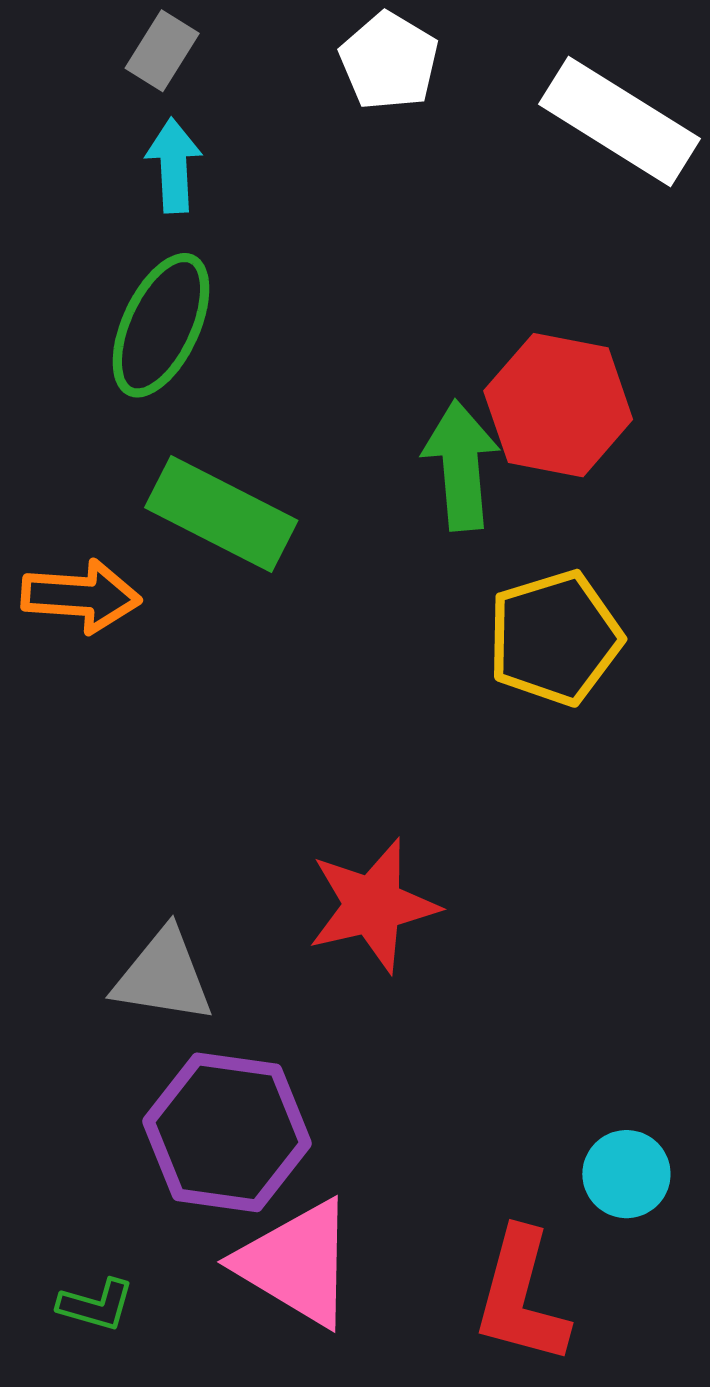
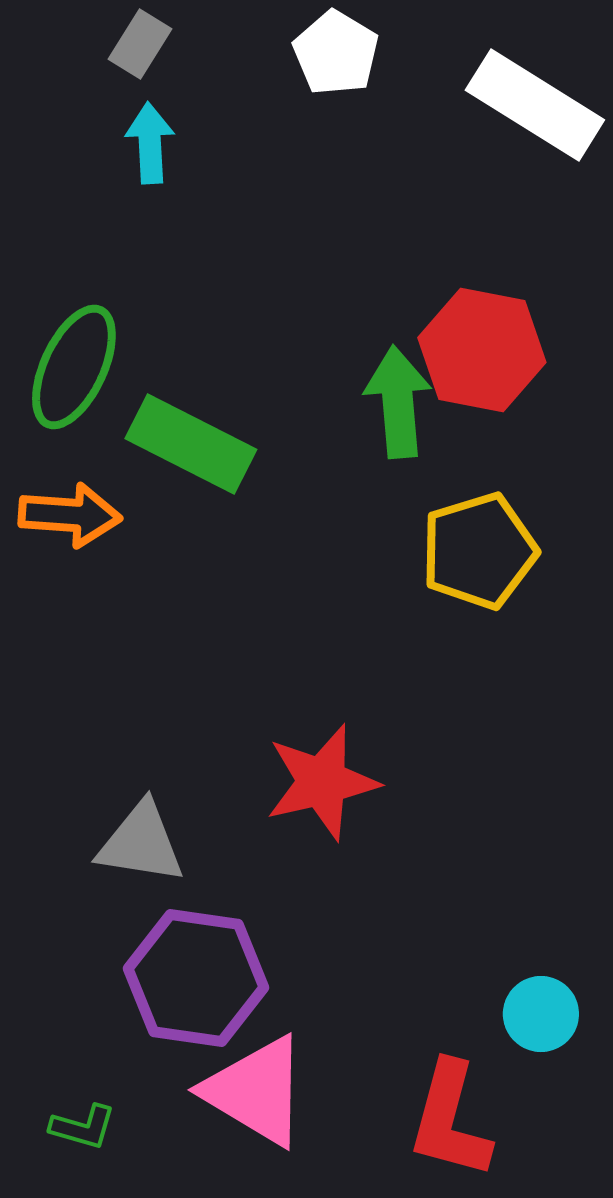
green ellipse: (161, 325) -> (74, 367), moved

